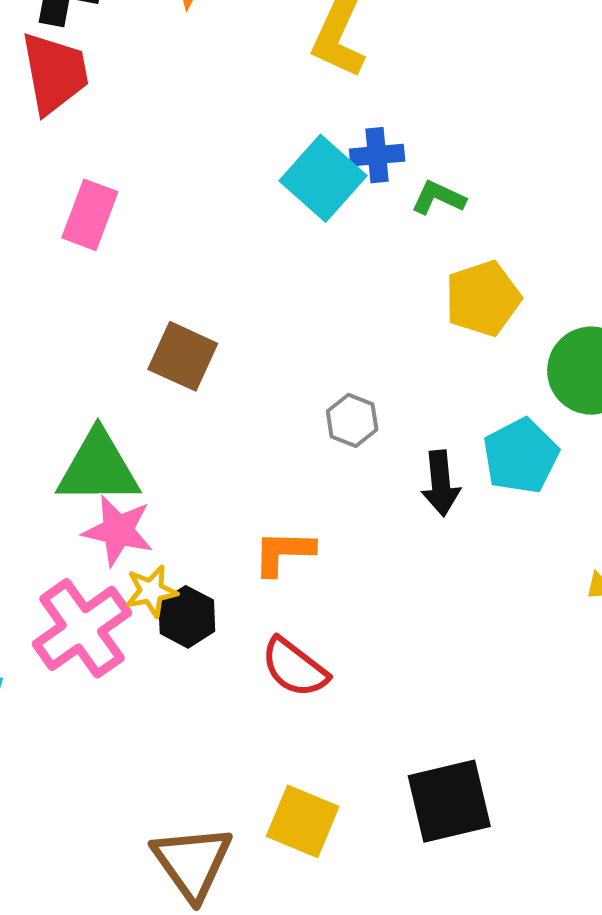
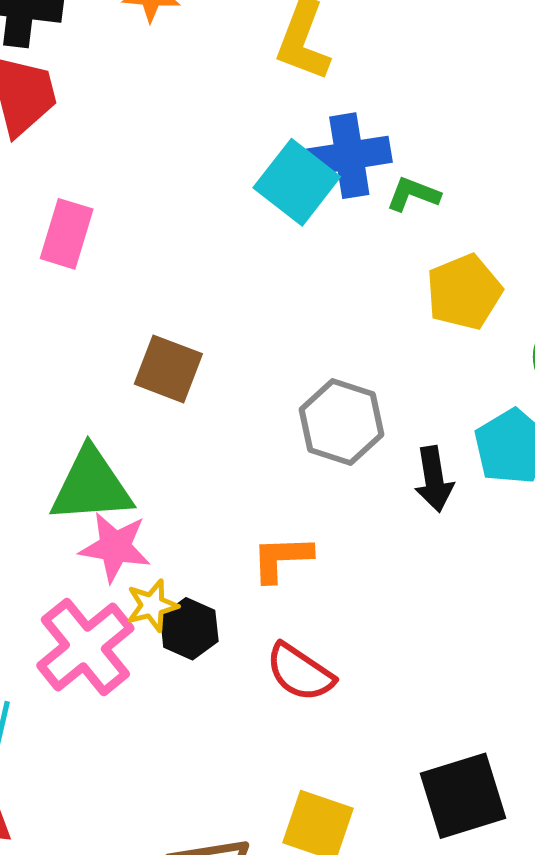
blue cross: (377, 155) -> (349, 156), size x1.5
gray hexagon: (352, 420) -> (342, 422), size x1.6

